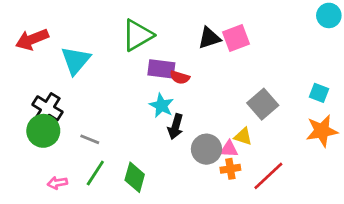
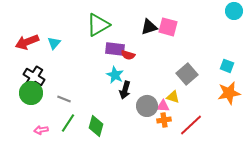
pink square: (236, 38) -> (168, 27), turned 36
red arrow: (32, 39) -> (27, 42), moved
cyan triangle: (76, 60) -> (54, 43), size x0.6

